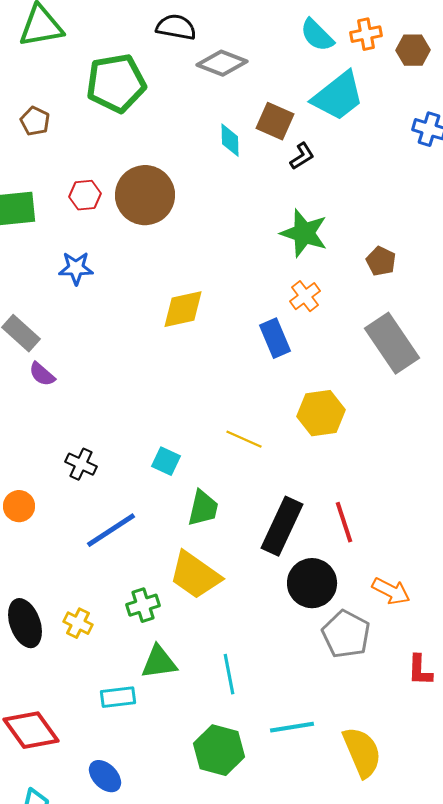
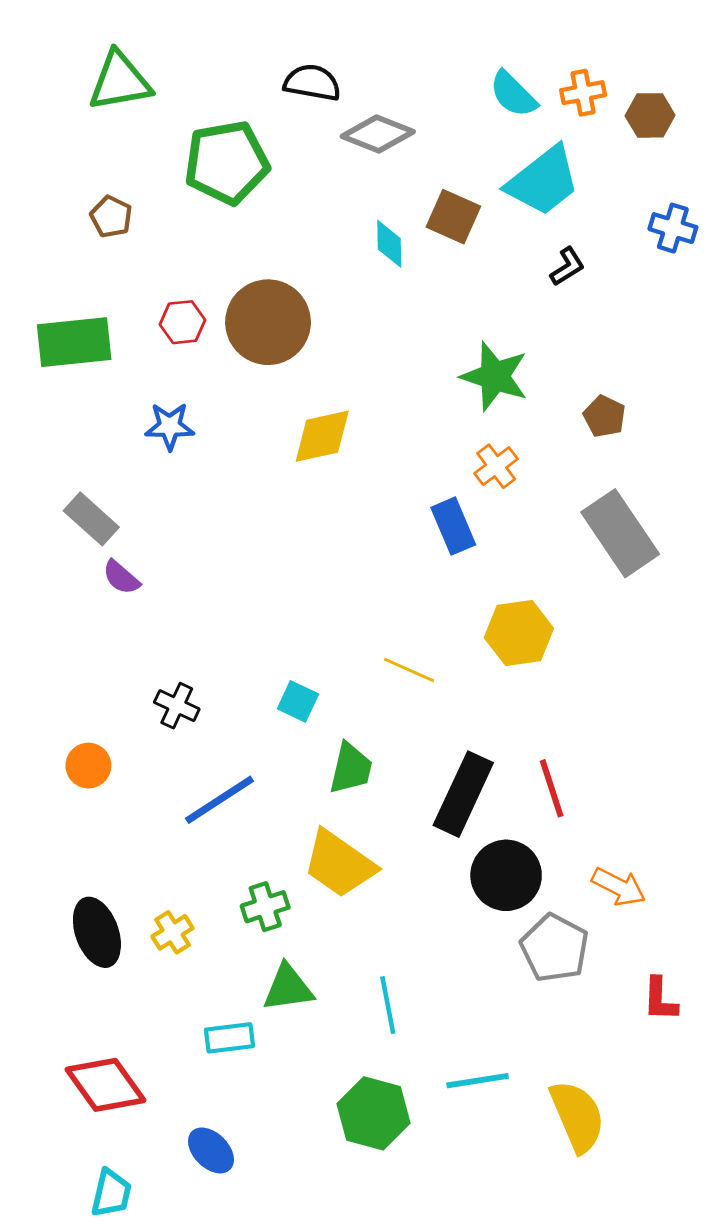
black L-shape: (302, 156) -> (567, 267), moved
yellow diamond: (183, 309) -> (322, 436), moved
yellow cross: (78, 623) -> (172, 932), turned 32

